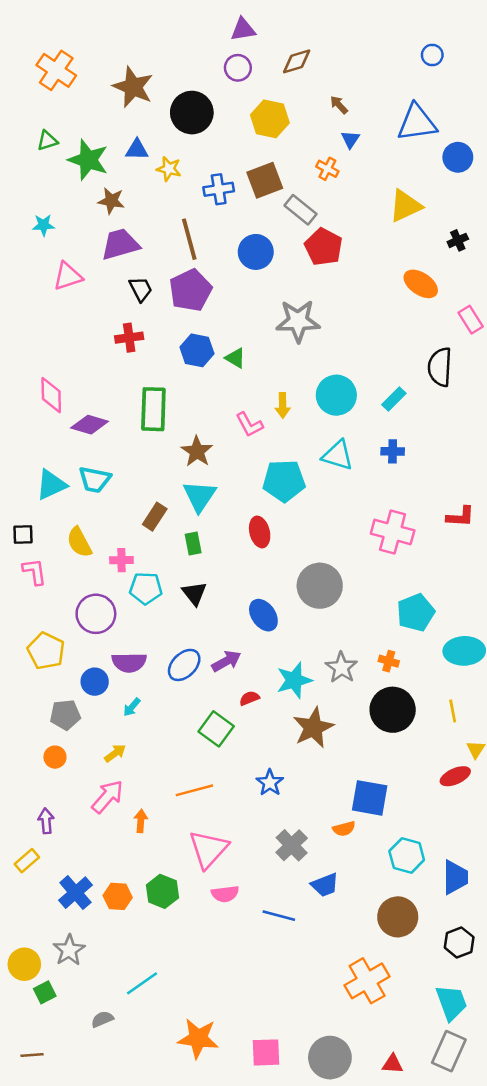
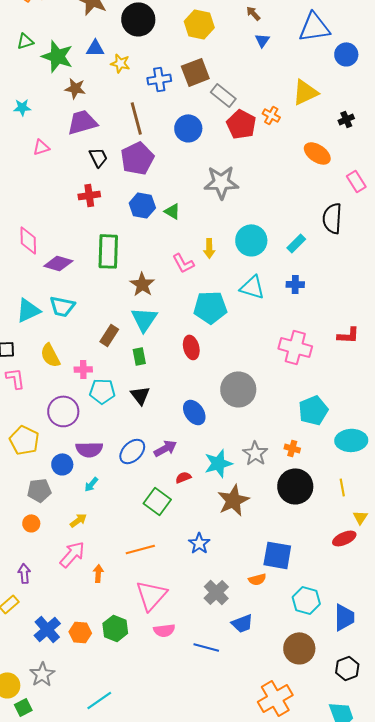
orange cross: (327, 169) -> (271, 115), moved
pink triangle: (68, 276) -> (41, 147), size x0.7

